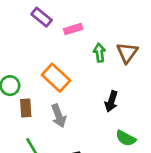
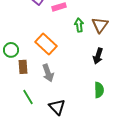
black arrow: (111, 101) -> (98, 56), moved
green semicircle: (126, 138) -> (99, 90), turned -119

